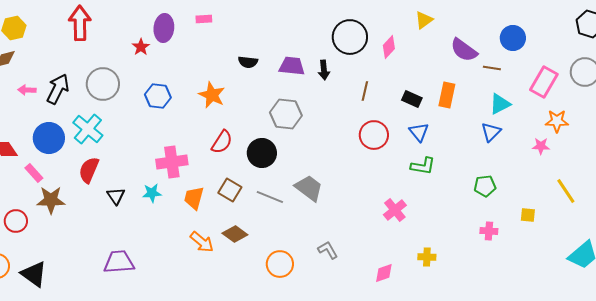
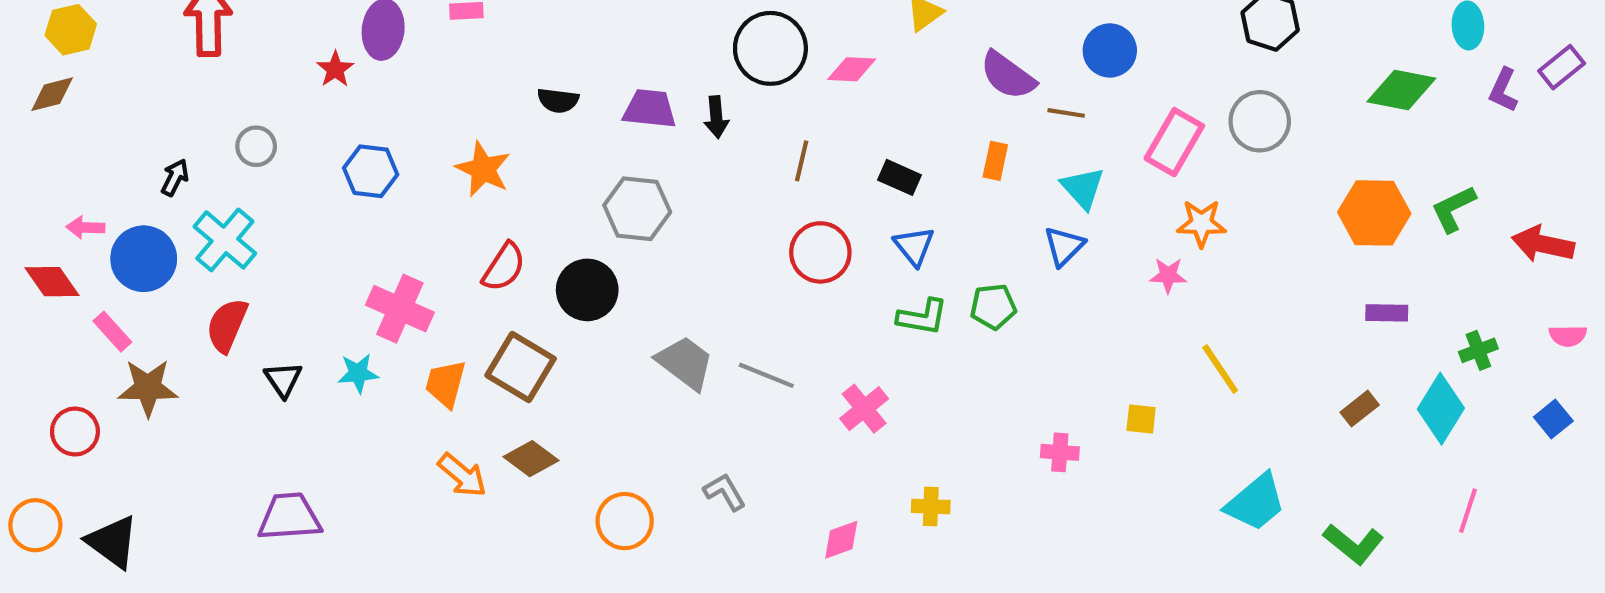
pink diamond: (389, 47) -> (852, 69), turned 50
gray circle: (103, 84) -> (256, 146), size x0.6
black arrow: (58, 89) -> (175, 177), moved, size x0.6
pink arrow: (27, 90) -> (85, 227), moved
orange rectangle: (447, 95) -> (995, 161), moved, size x0.7
cyan triangle: (500, 104) -> (1083, 188), turned -45
pink cross: (172, 162) -> (400, 309), turned 32
green pentagon: (485, 186) -> (993, 307), moved
brown square: (230, 190) -> (521, 367), size x1.4
gray line: (270, 197) -> (766, 375), moved

